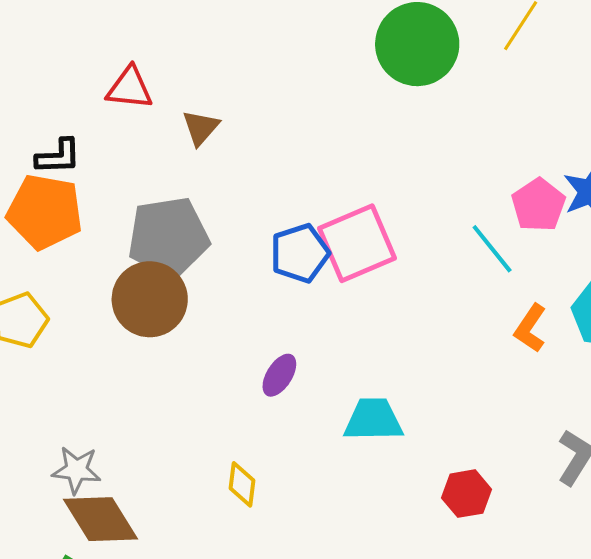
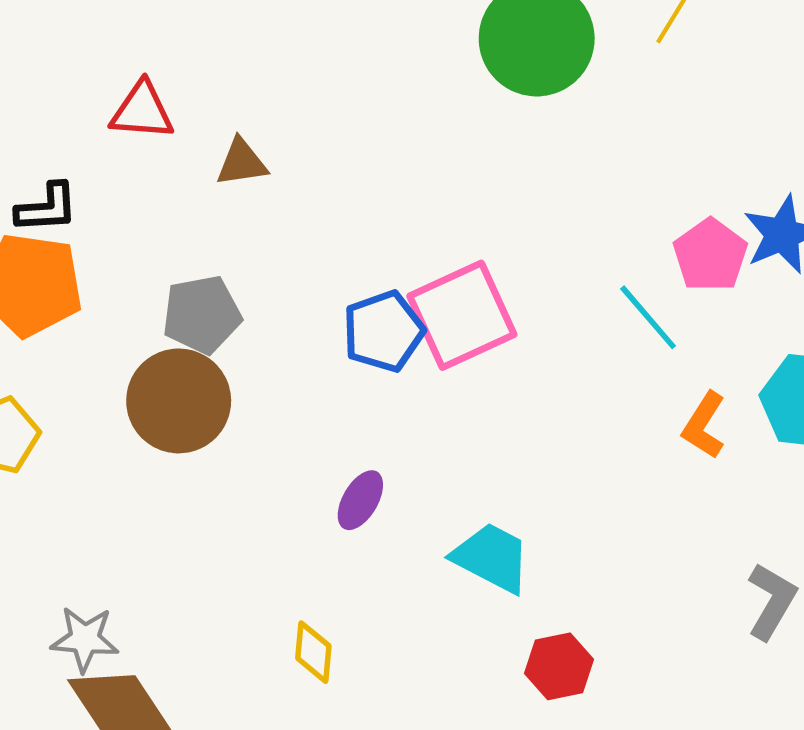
brown triangle: (201, 128) -> (242, 162), turned 42
gray pentagon: (168, 237) -> (202, 315), size x0.7
cyan trapezoid: (373, 420) -> (492, 558), turned 30
red hexagon: (466, 494) -> (559, 666), moved

